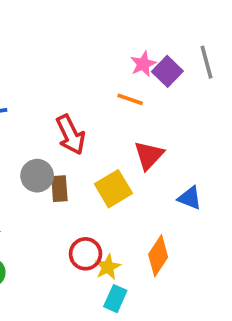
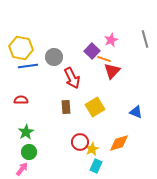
purple square: (167, 71) -> (92, 51), moved
red triangle: (149, 155) -> (112, 71), moved
gray circle: (37, 176) -> (54, 57), moved
orange diamond: (158, 256) -> (119, 143), turned 40

